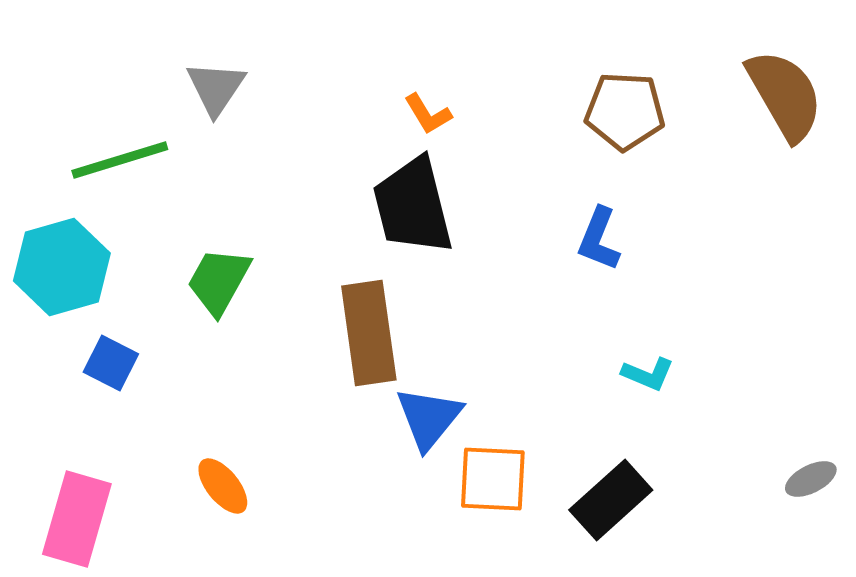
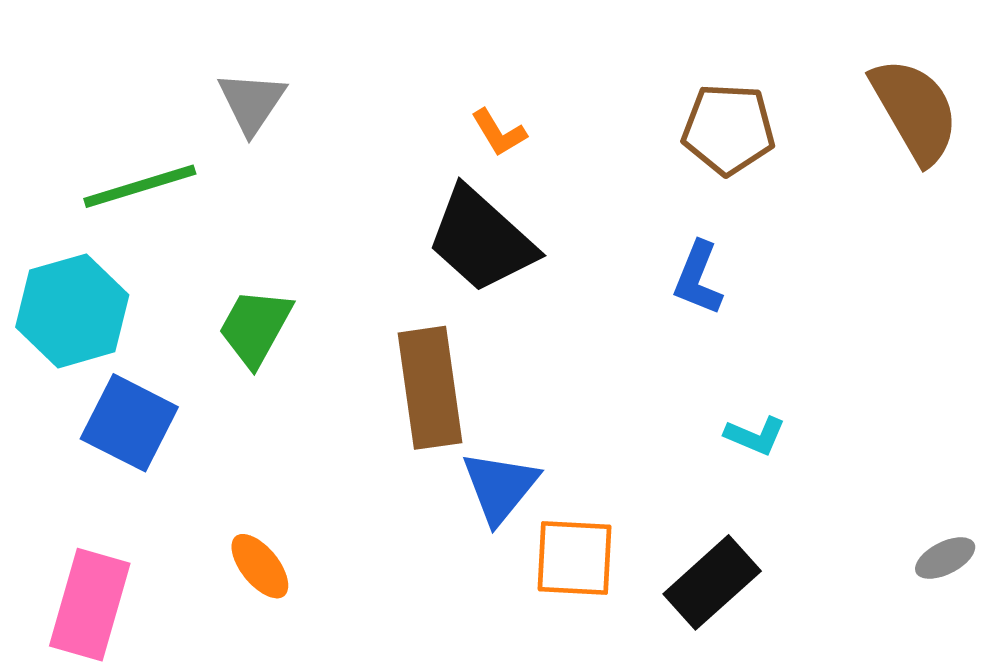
black trapezoid: (413, 206) -> (481, 240), turned -34
blue square: (111, 363) -> (129, 423), size x1.5

